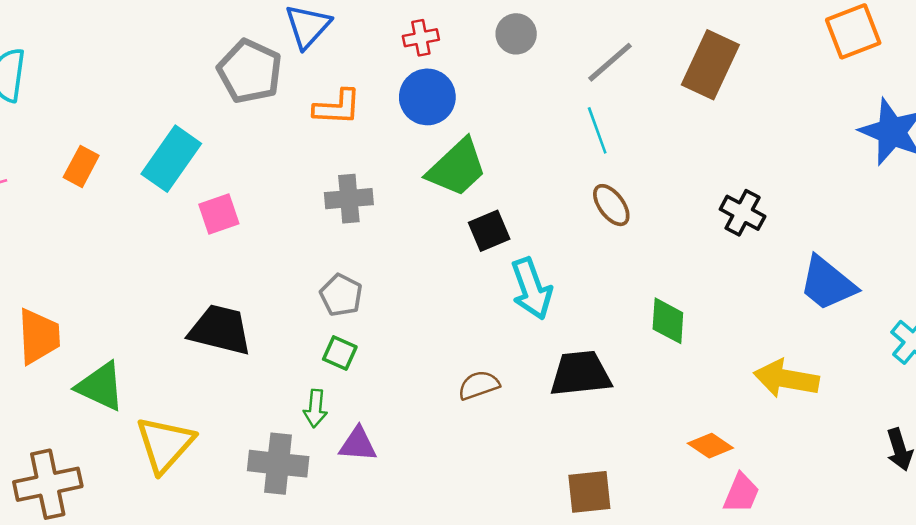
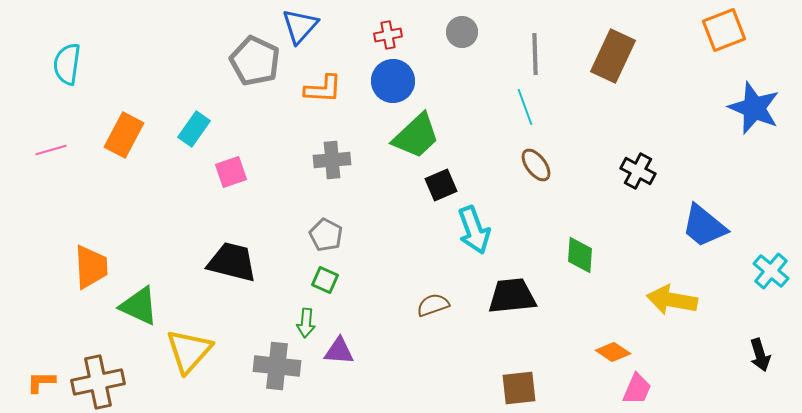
gray line: (610, 62) -> (535, 54), turned -51
cyan rectangle: (171, 159) -> (194, 129), size x0.7
orange rectangle: (81, 166) -> (124, 135), size x1.4

